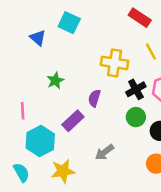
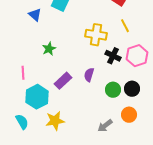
black cross: (136, 89) -> (113, 56), turned -35
purple semicircle: (94, 98) -> (89, 75), moved
green circle: (136, 117) -> (113, 90), moved
gray arrow: (104, 152) -> (105, 126), moved

